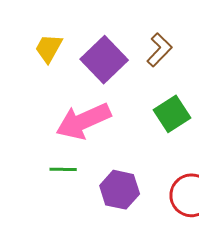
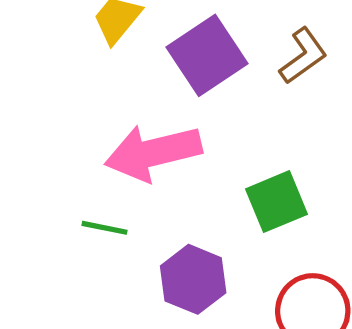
green square: (172, 114) -> (277, 202), moved

